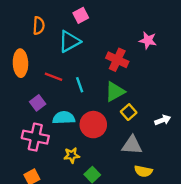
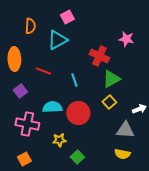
cyan line: (80, 85) -> (74, 80), moved
green triangle: (115, 92) -> (111, 79), moved
purple square: (38, 103) -> (20, 91), moved
gray triangle: (132, 145) -> (125, 130), moved

